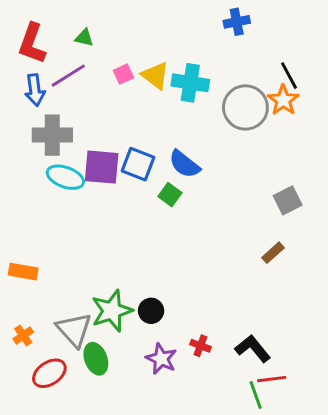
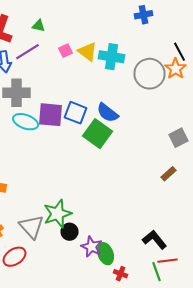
green square: (170, 195) -> (98, 134), size x1.8
black circle: (151, 311) -> (70, 232), moved
red cross: (200, 346) -> (120, 274), moved
green ellipse: (96, 359) -> (106, 254), moved

